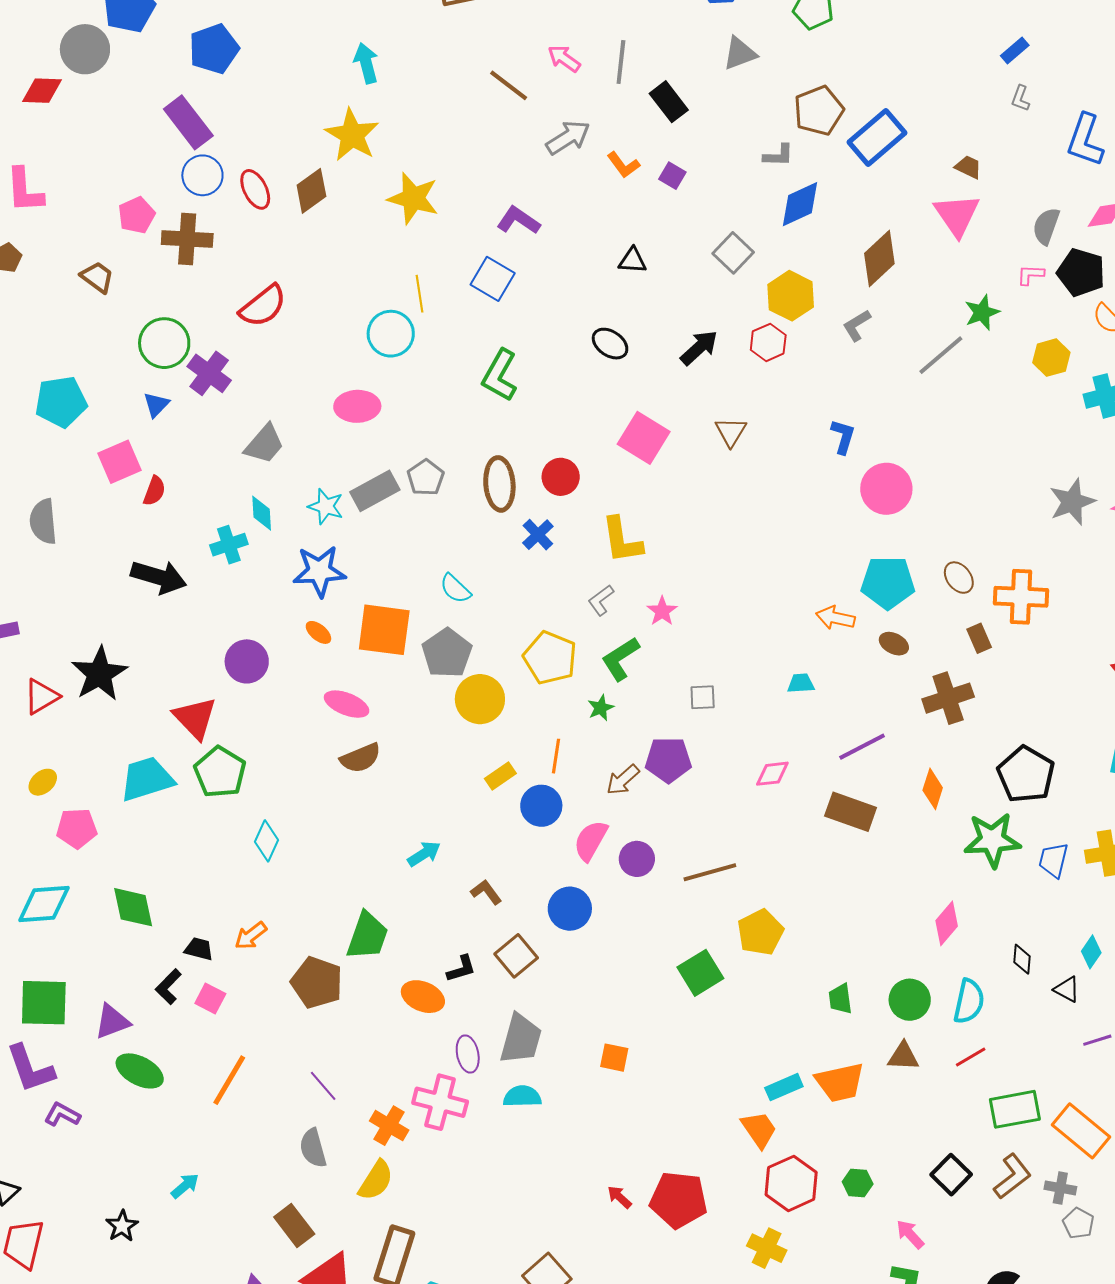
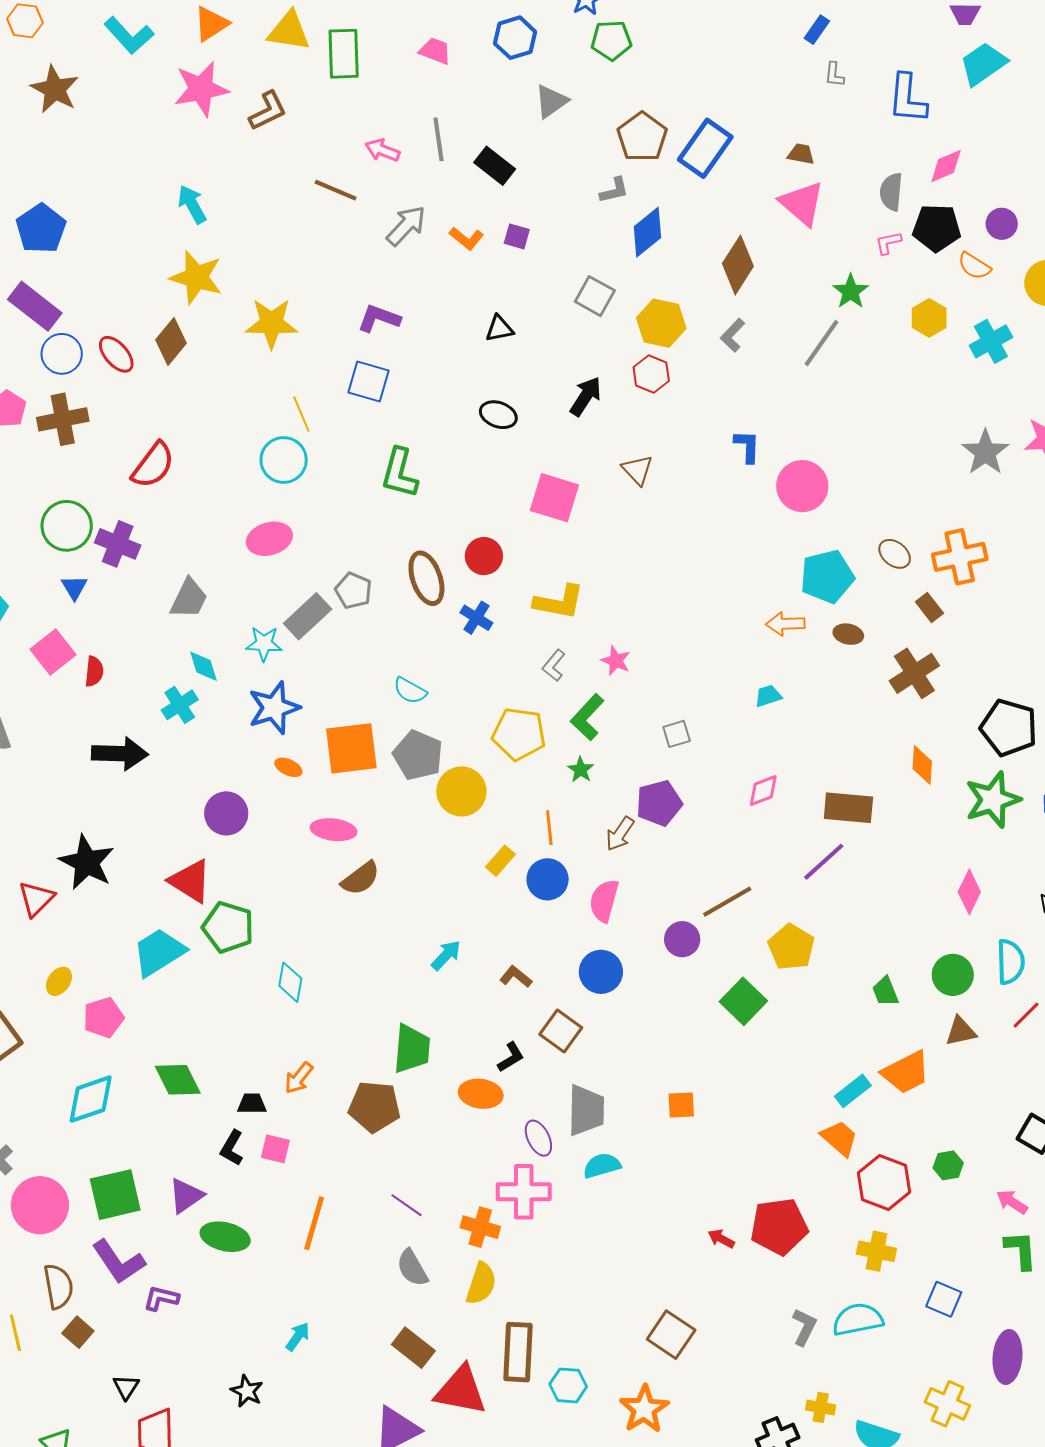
yellow L-shape: (622, 540) -> (559, 602), turned -56
purple line: (862, 747) -> (824, 862), moved
purple circle: (637, 859) -> (682, 939), moved

